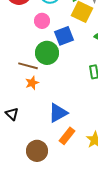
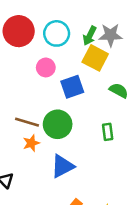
green circle: (47, 53) -> (58, 124), moved
blue triangle: (58, 113) -> (62, 166), moved

